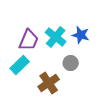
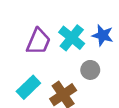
cyan rectangle: (20, 65) -> (28, 87), moved

